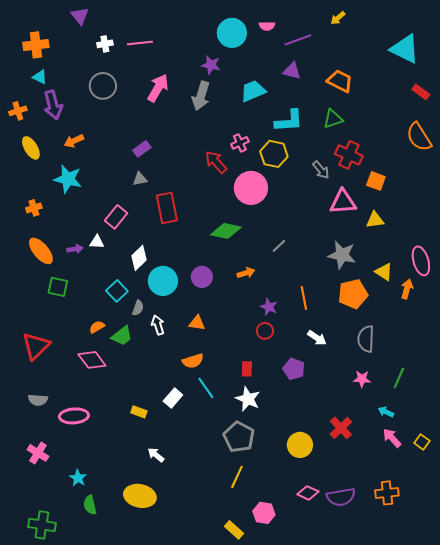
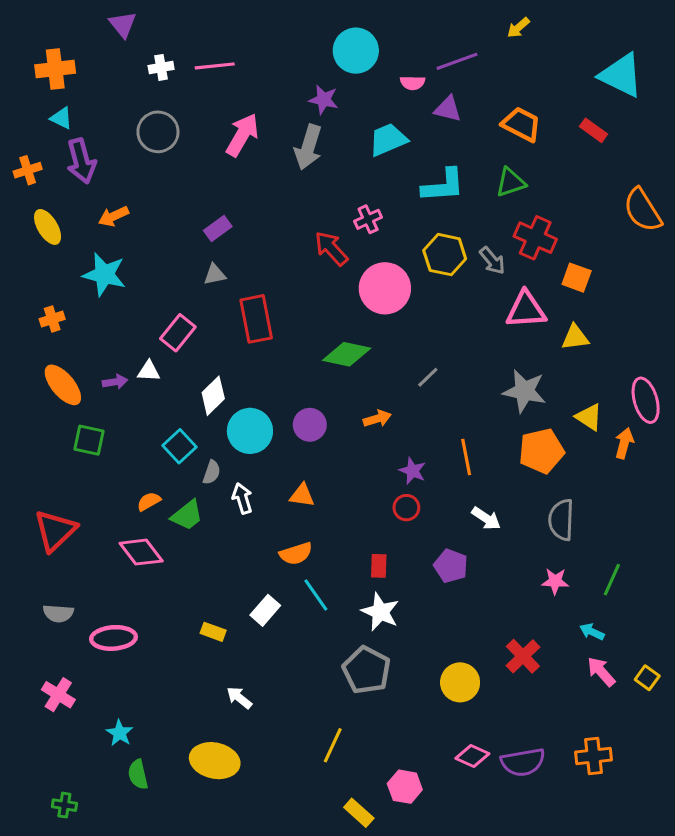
pink semicircle: (267, 26) -> (413, 83), moved
red rectangle: (421, 92) -> (593, 130), moved
yellow hexagon: (274, 154) -> (445, 255), moved
yellow line: (237, 477) -> (333, 745), moved
green cross: (42, 525) -> (64, 805), size x0.6

